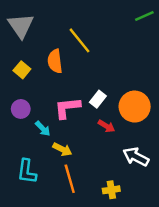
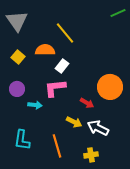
orange semicircle: (55, 61) -> (45, 50), turned 96
white rectangle: (98, 99) -> (62, 66), moved
cyan arrow: (43, 129) -> (35, 105), turned -40
yellow arrow: (62, 149) -> (74, 122), moved
white arrow: (136, 157) -> (98, 128), moved

